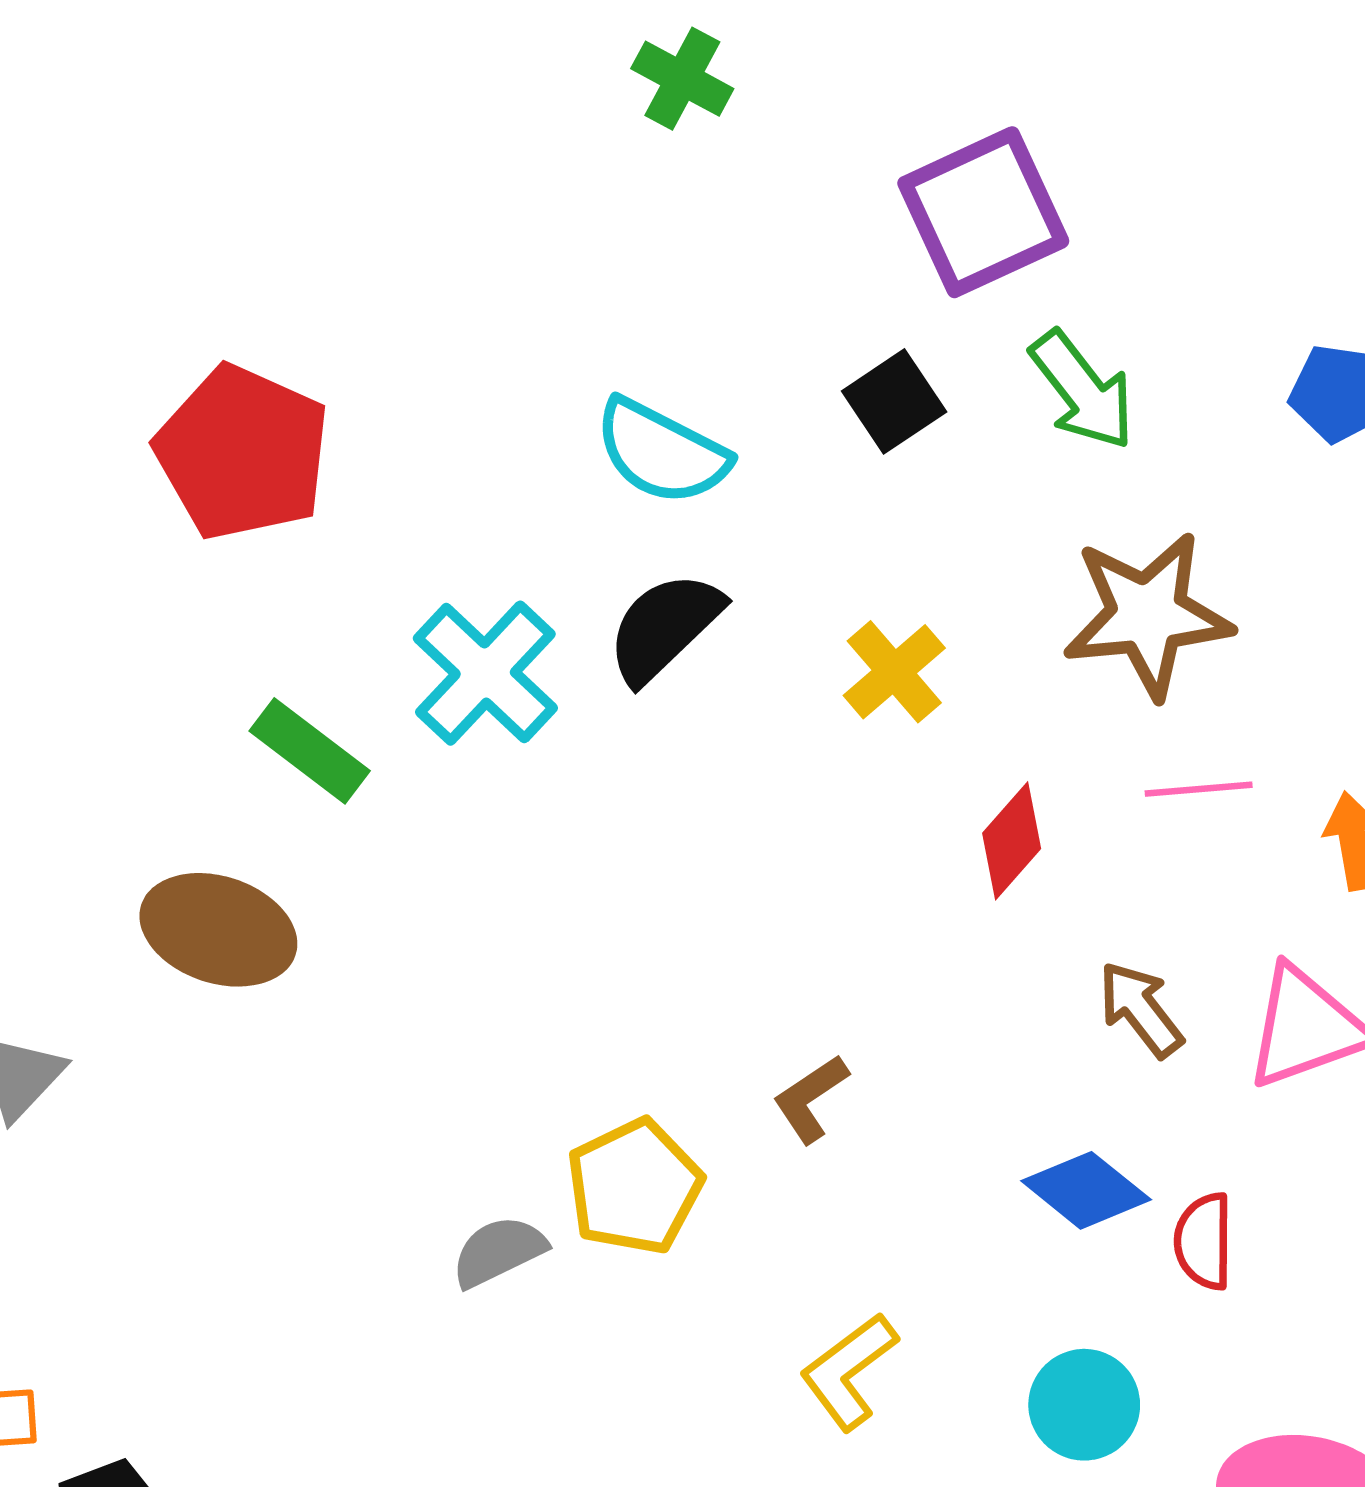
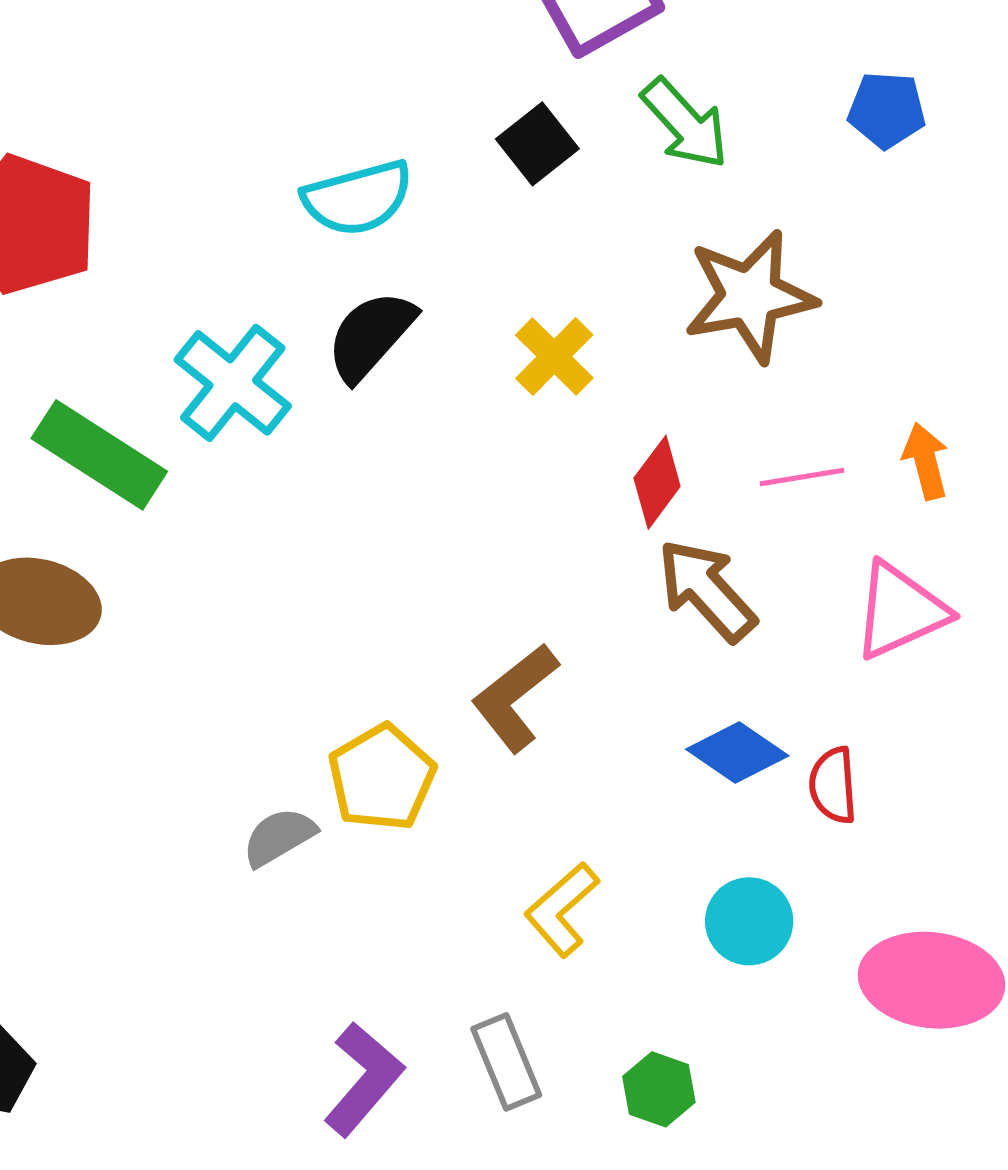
cyan semicircle: (661, 452) -> (358, 198), turned -38
green rectangle: (310, 751) -> (99, 455), size x1.4
pink line: (1199, 789) -> (802, 477), moved
brown arrow: (1141, 1009) -> (707, 590), moved, size x1.4
brown L-shape: (811, 1099) -> (515, 698), size x1.5

